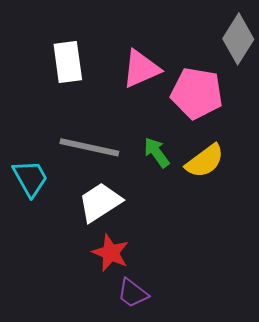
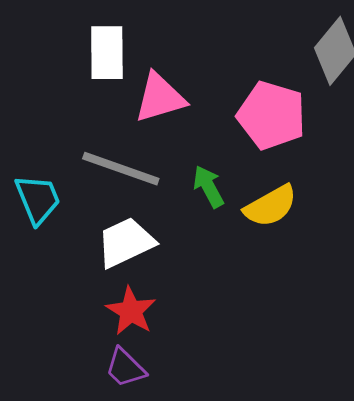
pink triangle: (141, 69) -> (160, 98), moved
purple trapezoid: (133, 293) -> (125, 368), moved

